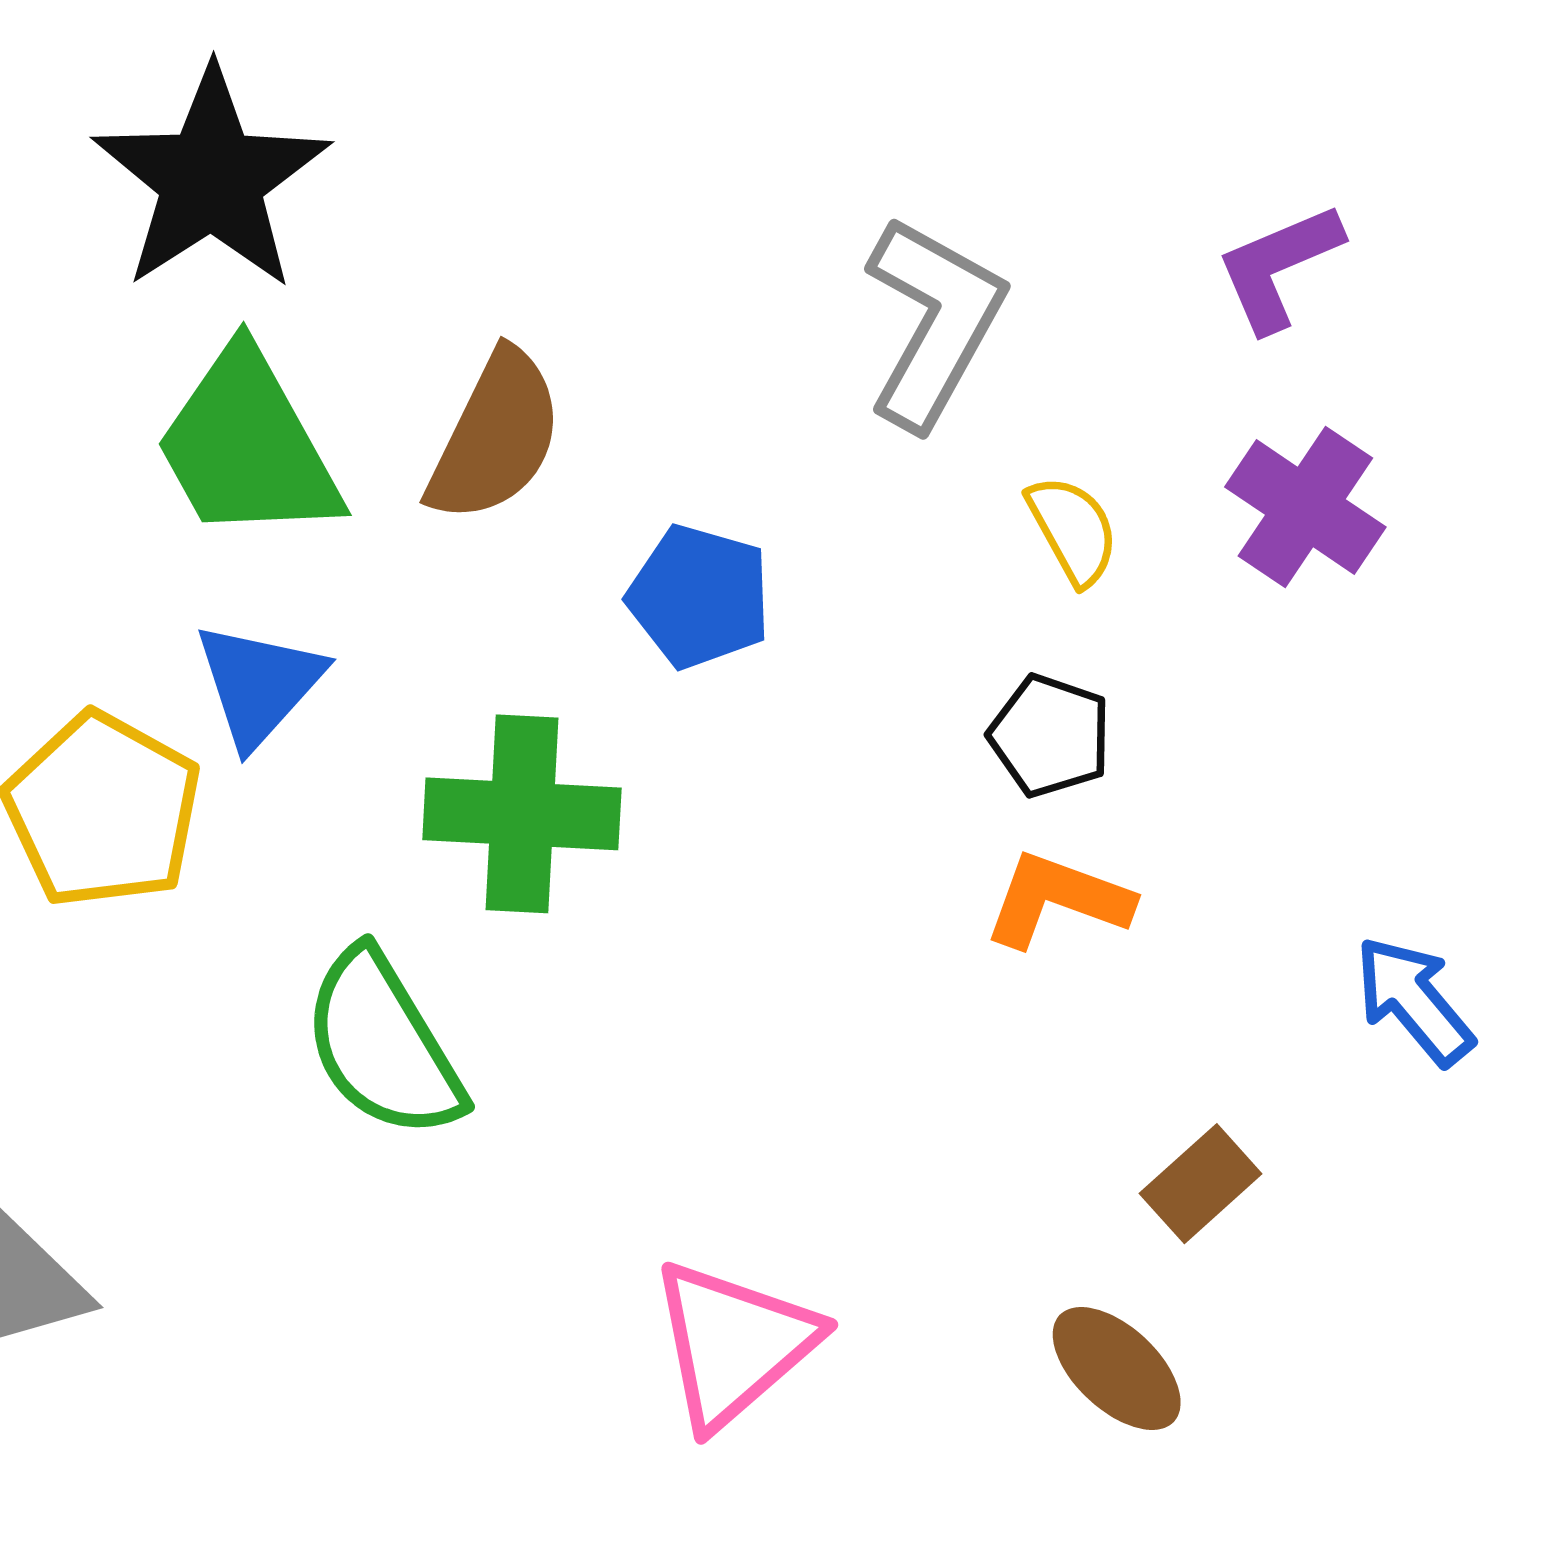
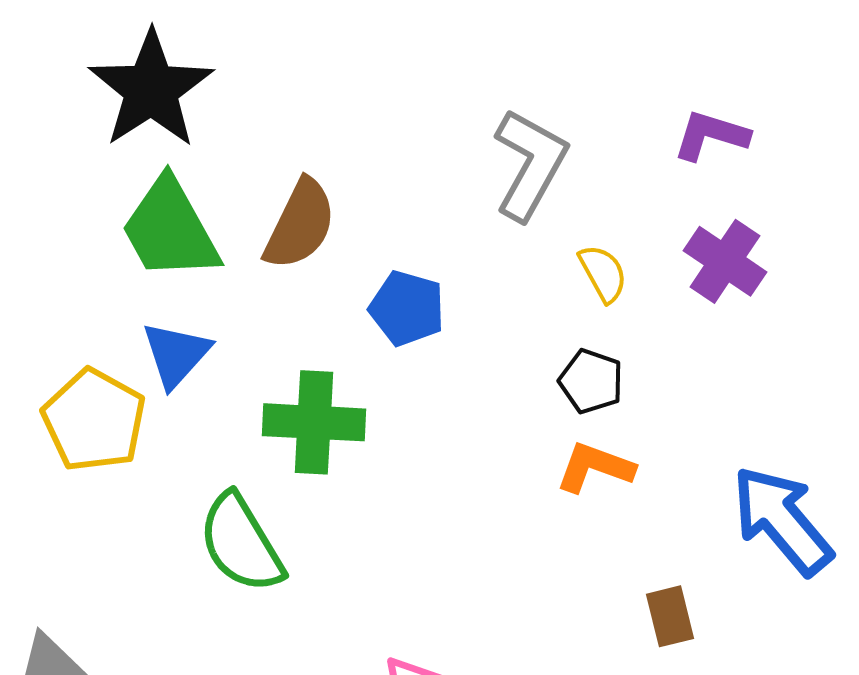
purple L-shape: (1279, 267) -> (711, 135), turned 40
blue arrow: (1414, 1001) -> (782, 520), size x1.6
brown rectangle: (1201, 1184) -> (670, 616), turned -62

